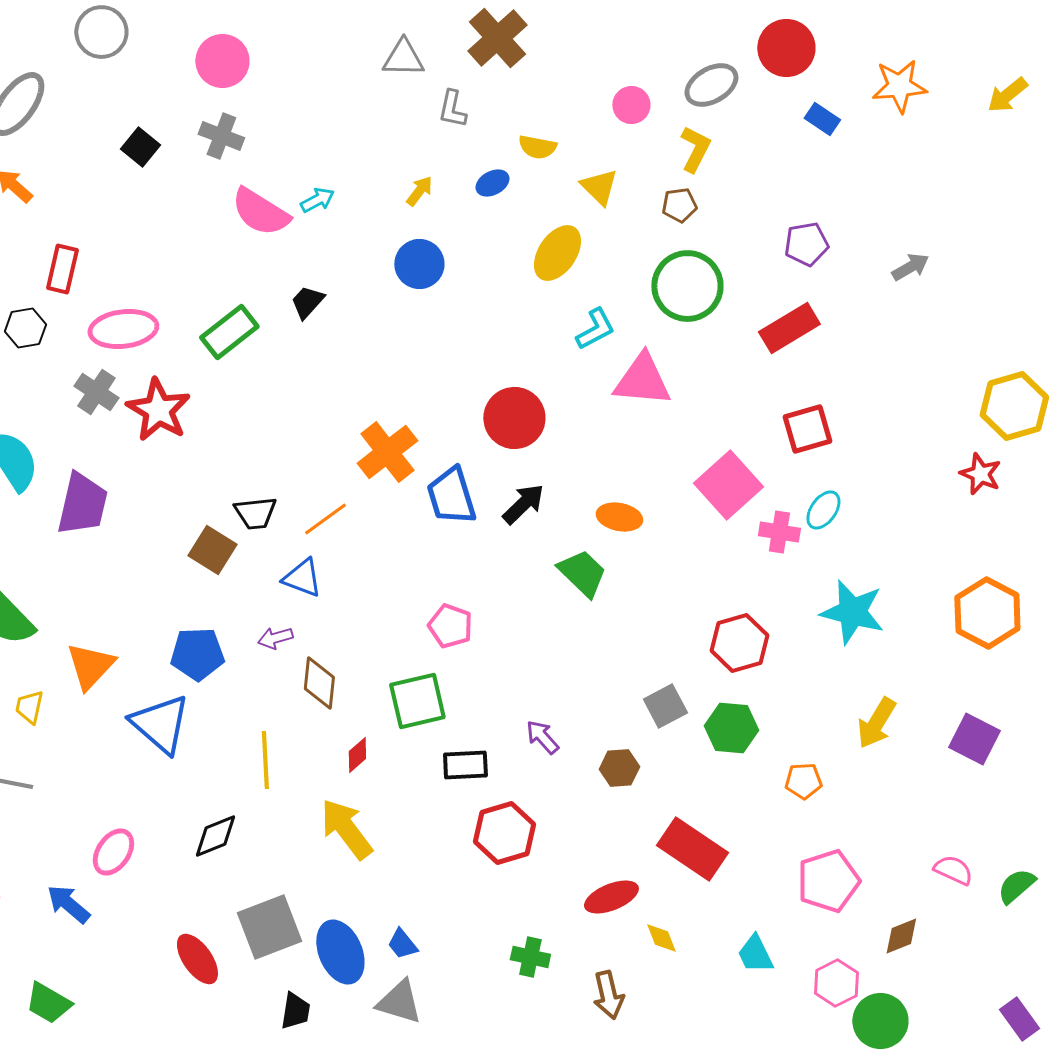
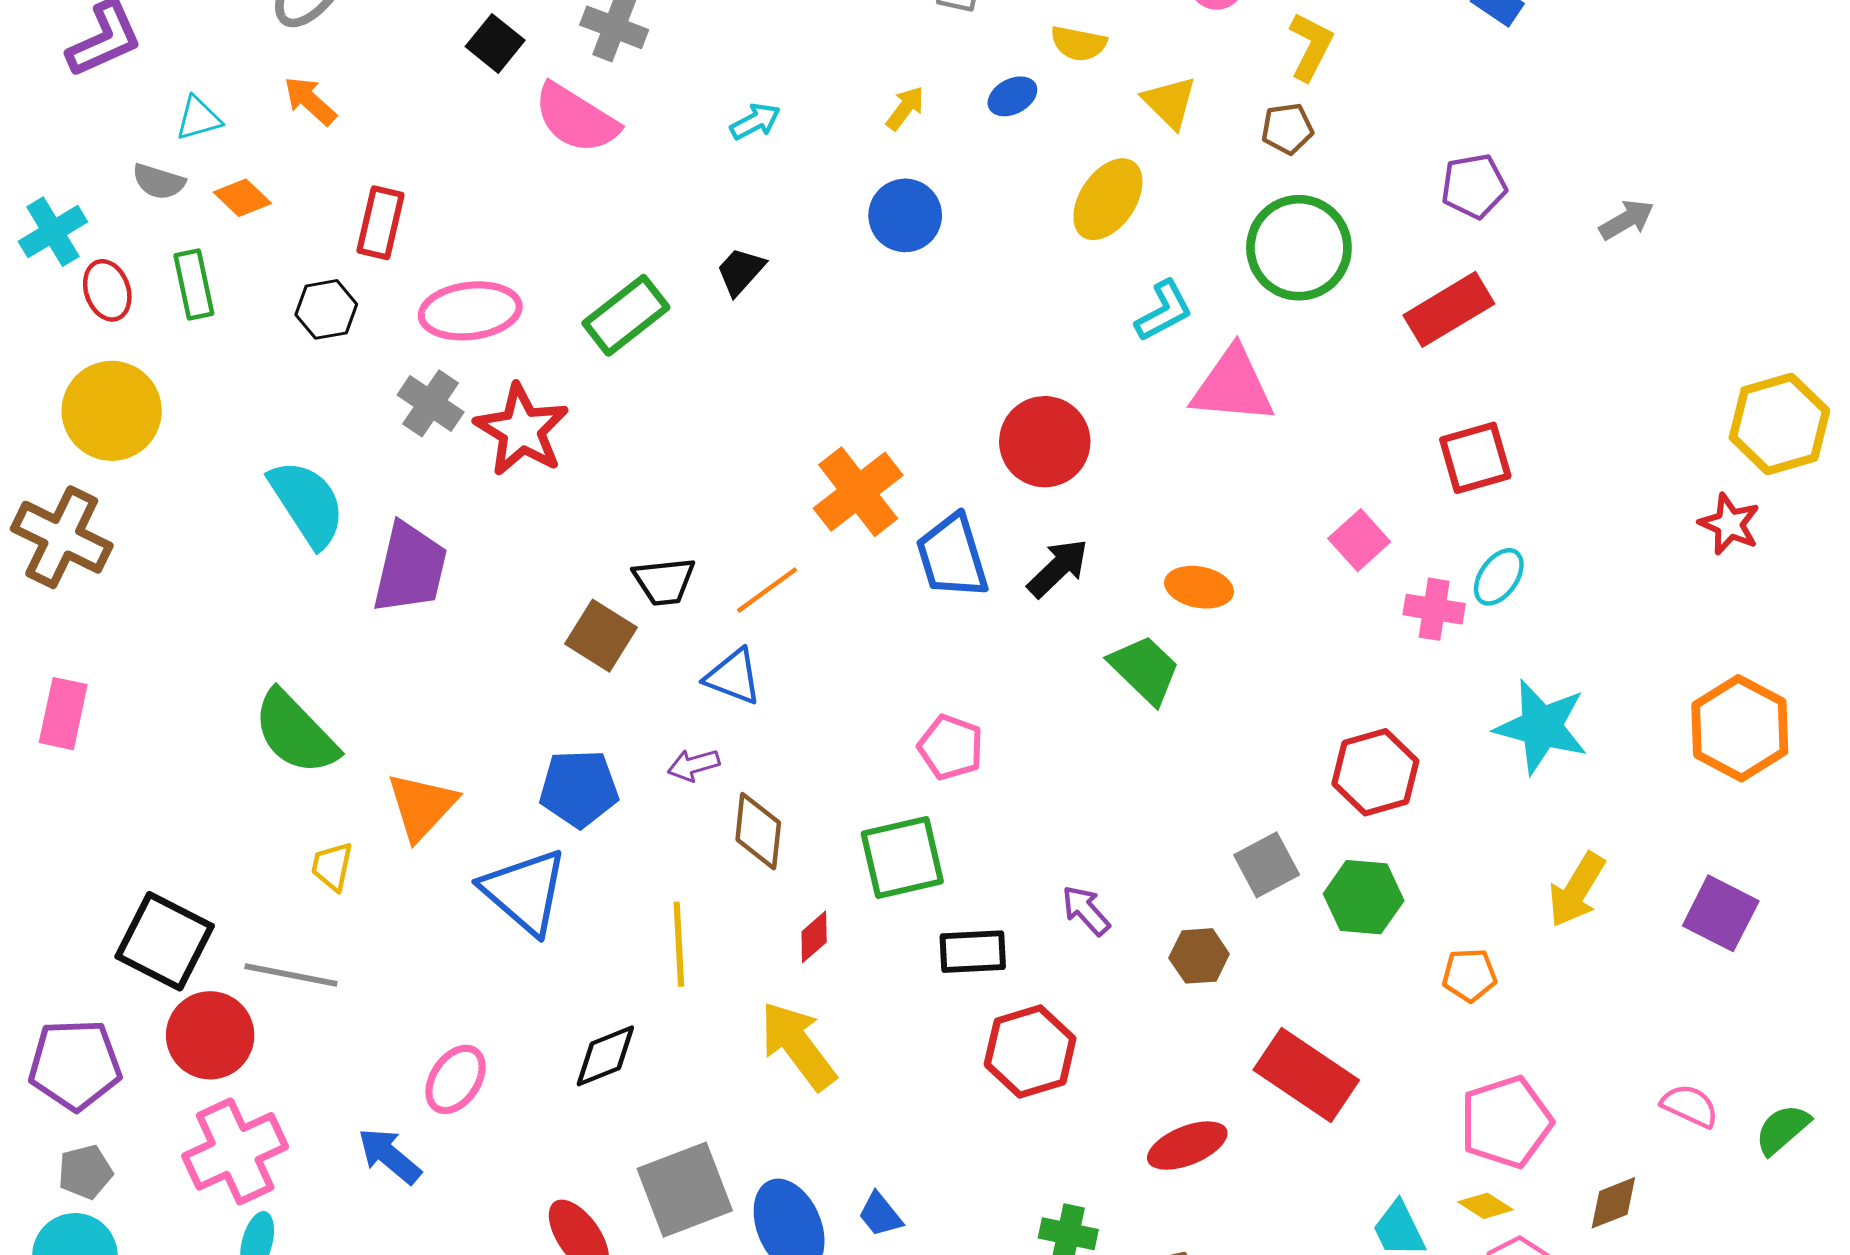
pink semicircle: (260, 212) -> (576, 118), moved
pink square: (728, 485) -> (1359, 540), size x0.6
yellow diamond: (661, 938) -> (1486, 1206), moved, turned -36

